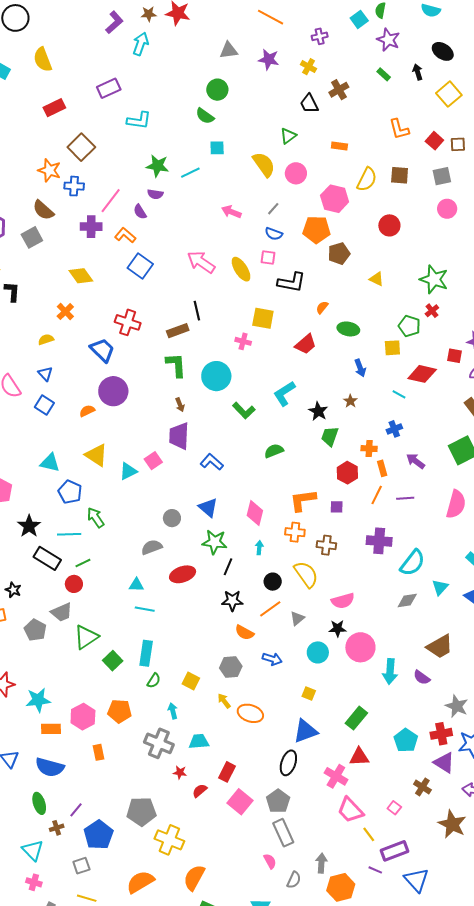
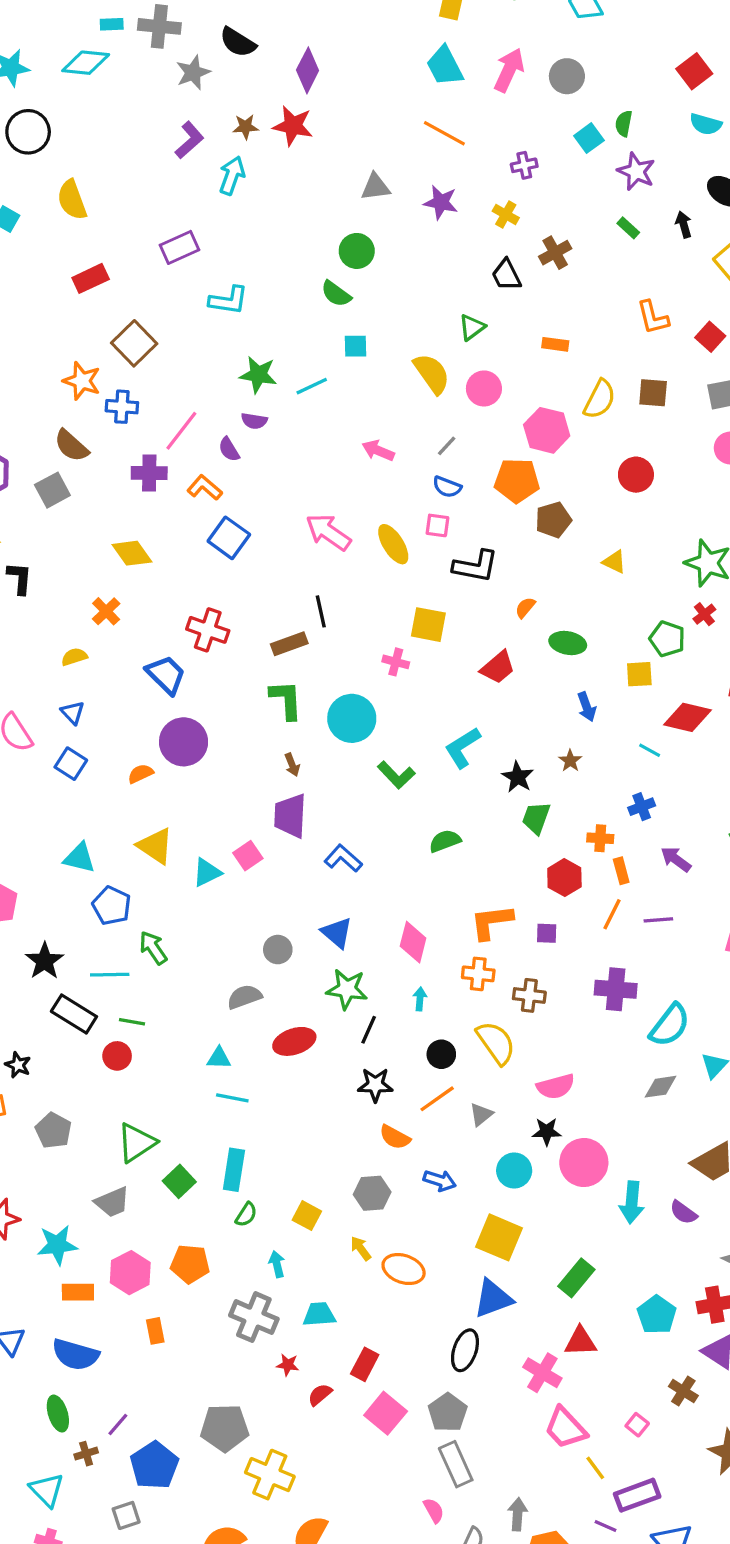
green line: (83, 563) -> (132, 1022), turned 35
gray trapezoid: (62, 612) -> (112, 1202), moved
yellow square: (309, 694) -> (499, 1237), size x2.0

